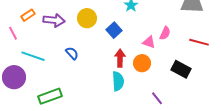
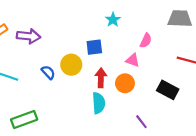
yellow circle: (87, 18) -> (71, 65), moved
blue square: (114, 30) -> (94, 47), turned 35
pink semicircle: (165, 33) -> (146, 41), moved

